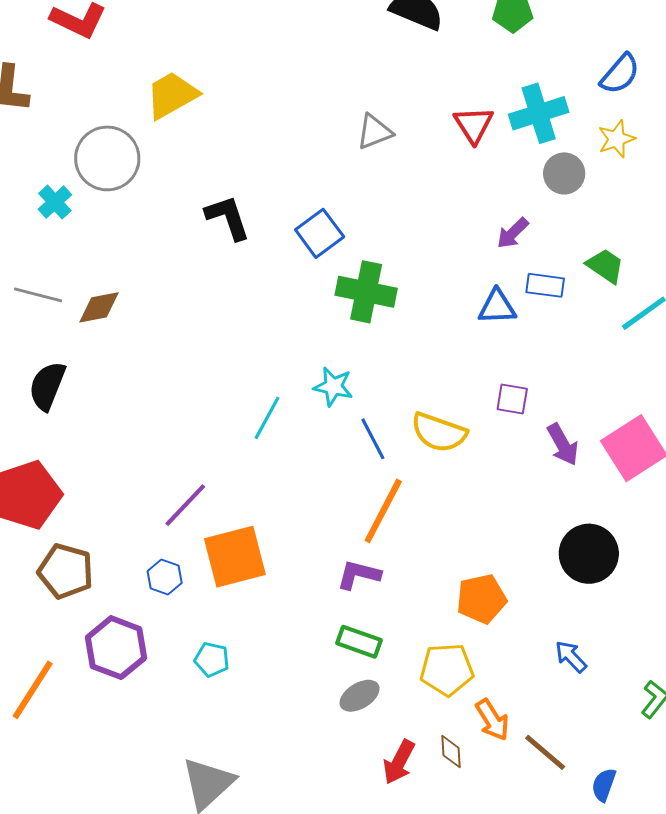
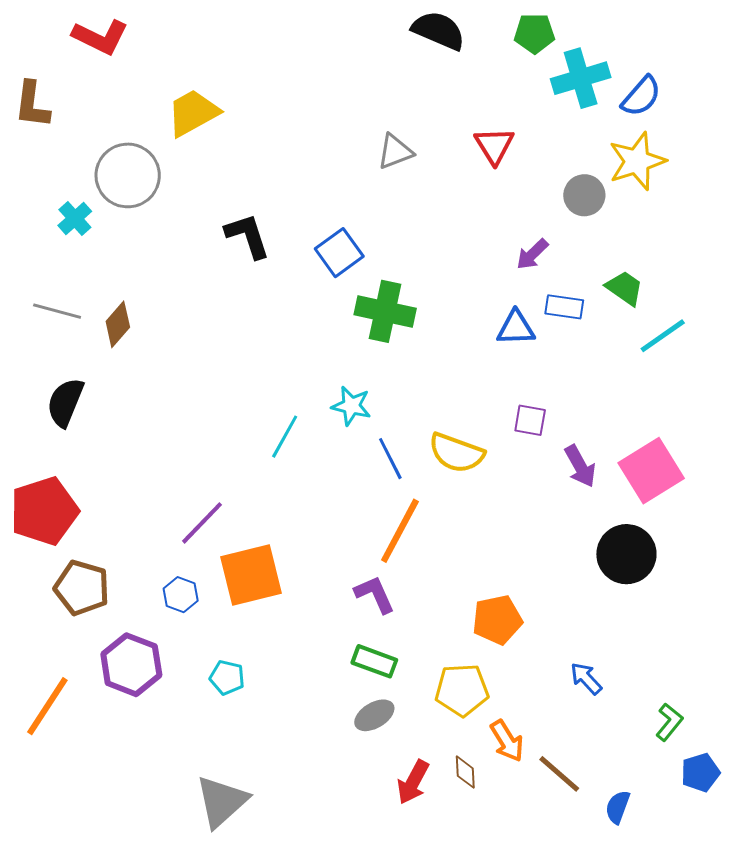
cyan cross: (539, 113) -> (581, 78), moved
yellow star: (616, 139) -> (637, 161), size x1.5
brown diamond: (99, 307) -> (118, 324), turned -39
black circle: (589, 554) -> (626, 554), moved
purple L-shape: (359, 575) -> (375, 594), turned 51

